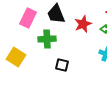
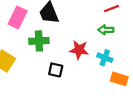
red star: (83, 24) -> (79, 50), moved, turned 30

